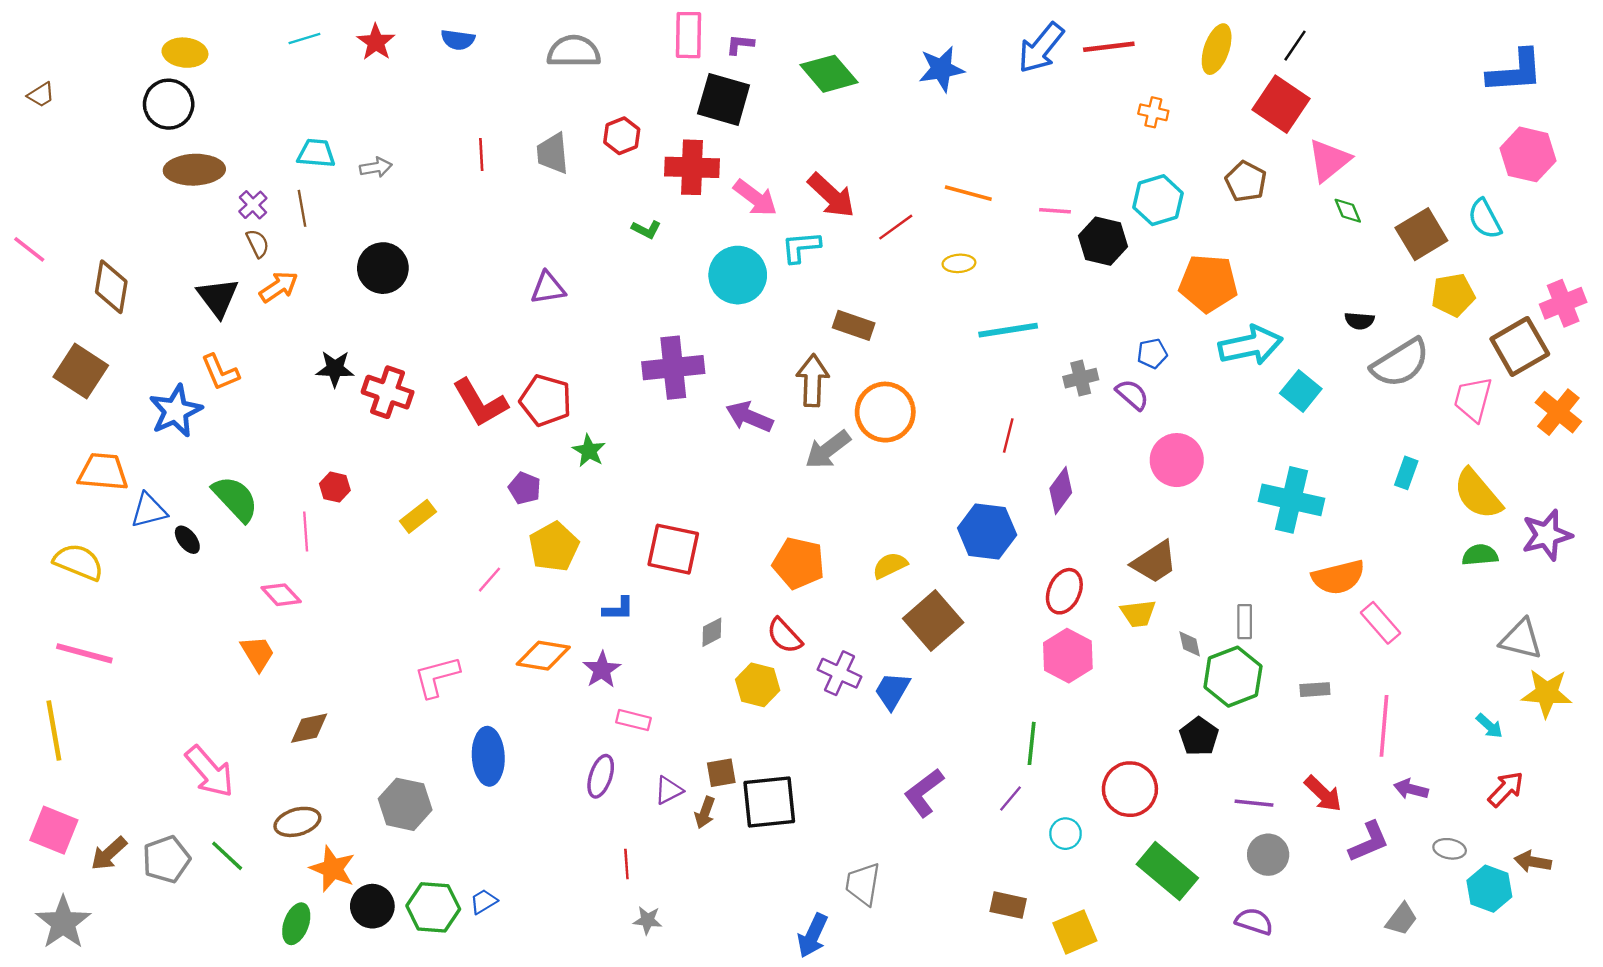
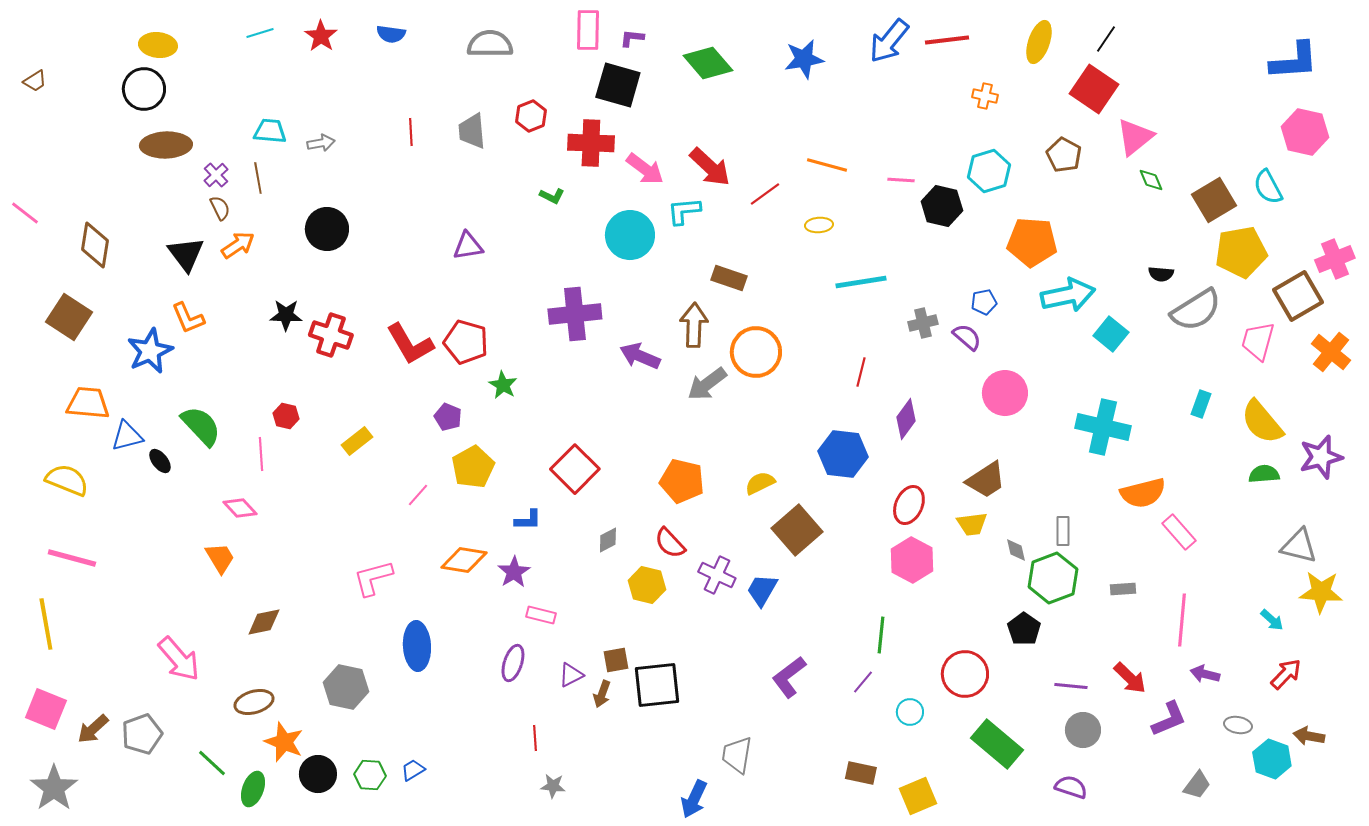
yellow pentagon: (1453, 295) -> (1241, 252), size x1.4
red square: (673, 549) -> (575, 469), turned 33
green line: (227, 856) -> (212, 763), moved
green hexagon: (433, 907) -> (370, 775), size x0.7

